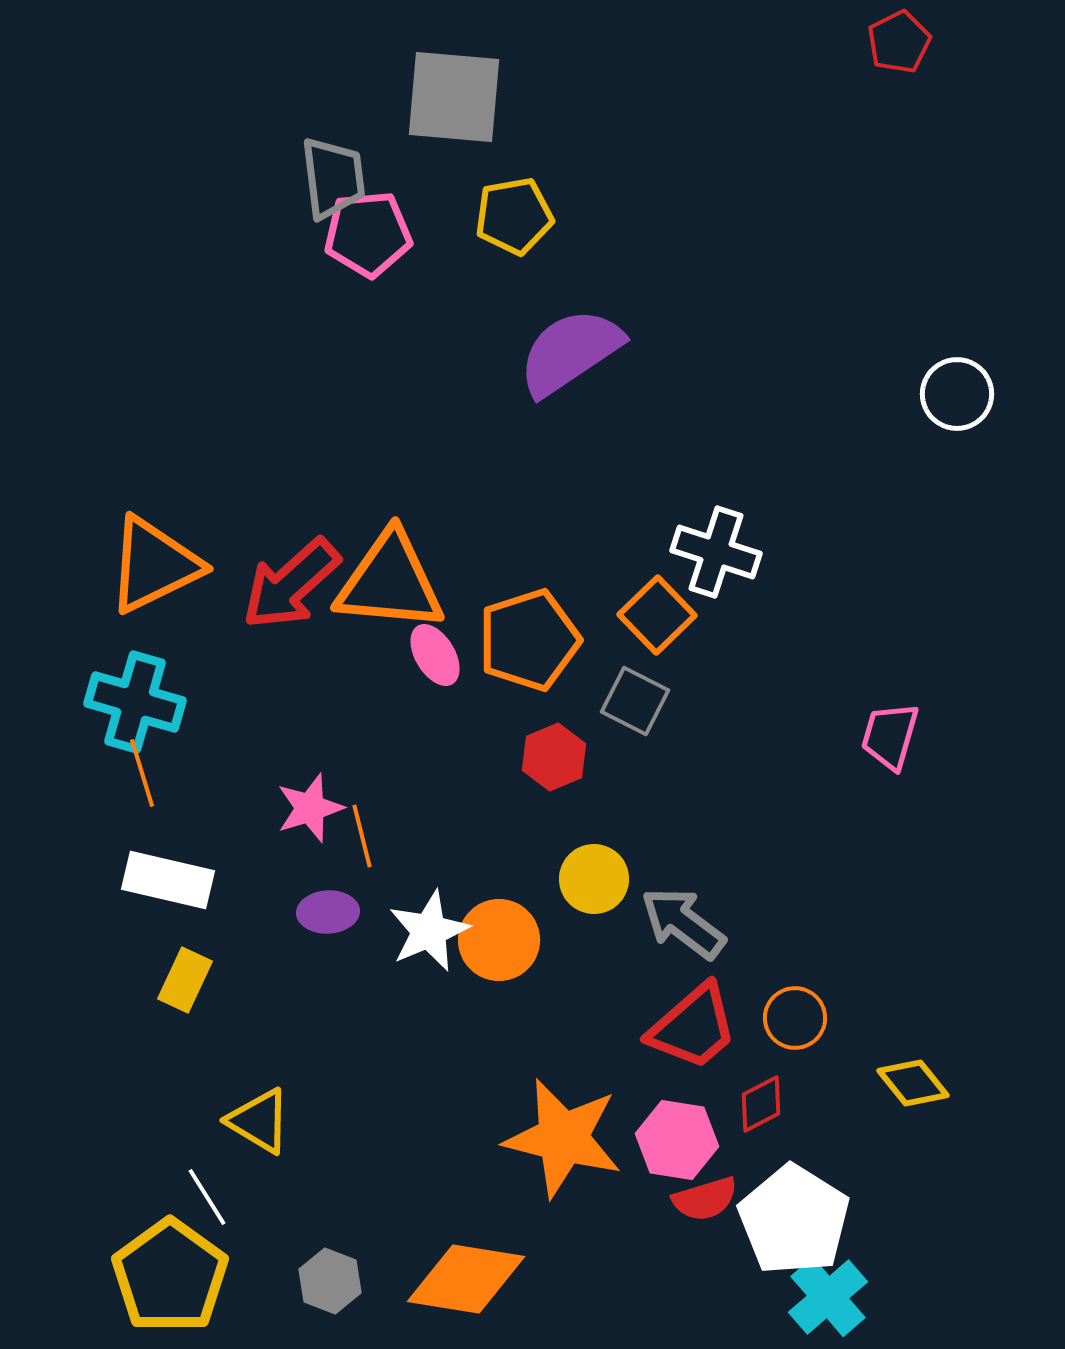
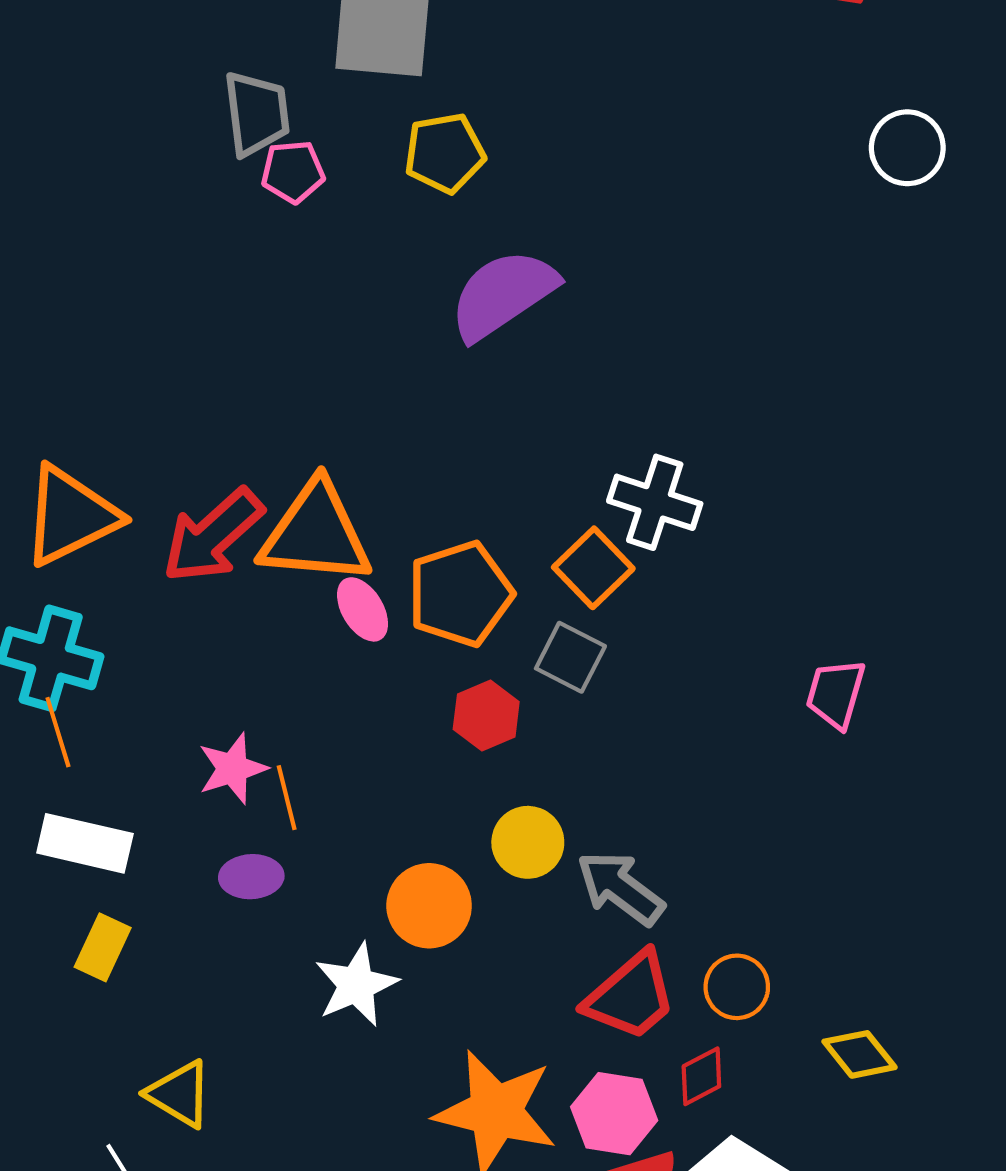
pink pentagon: (368, 234) -> (293, 172), size x0.7
white circle: (957, 394) -> (907, 148), moved
white star: (429, 931) -> (356, 985), moved

